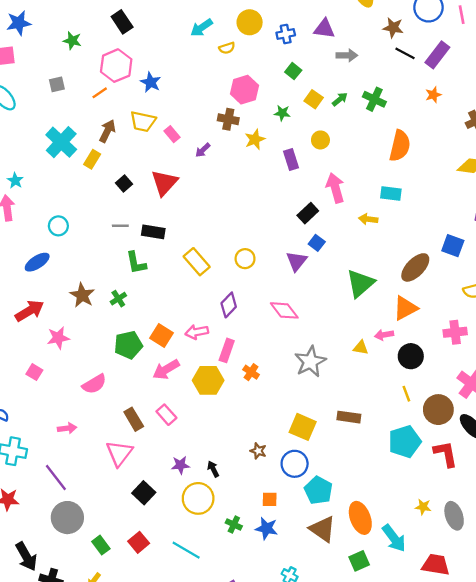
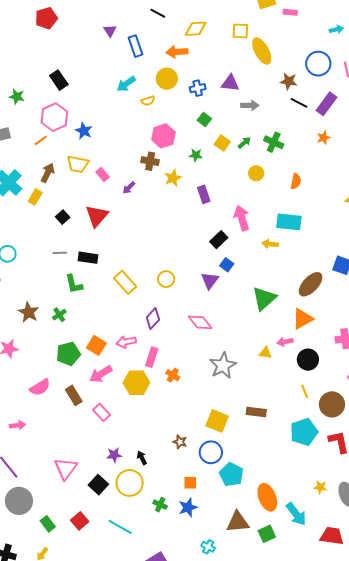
yellow circle: (320, 140) -> (256, 173), moved
orange semicircle: (400, 146) -> (296, 181), size x0.6
cyan rectangle: (391, 193) -> (289, 222), size x1.4
brown rectangle: (134, 419) -> (74, 395), moved
pink triangle: (119, 453) -> (66, 468), moved
black square: (144, 493) -> (98, 485), moved
blue star: (266, 528) -> (188, 507), turned -30
brown triangle: (323, 529) -> (238, 522), moved, turned -40

